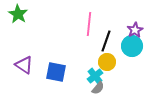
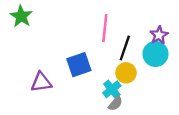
purple triangle: (24, 65) -> (41, 82), moved, turned -42
blue square: (56, 72) -> (79, 65), moved, turned -30

